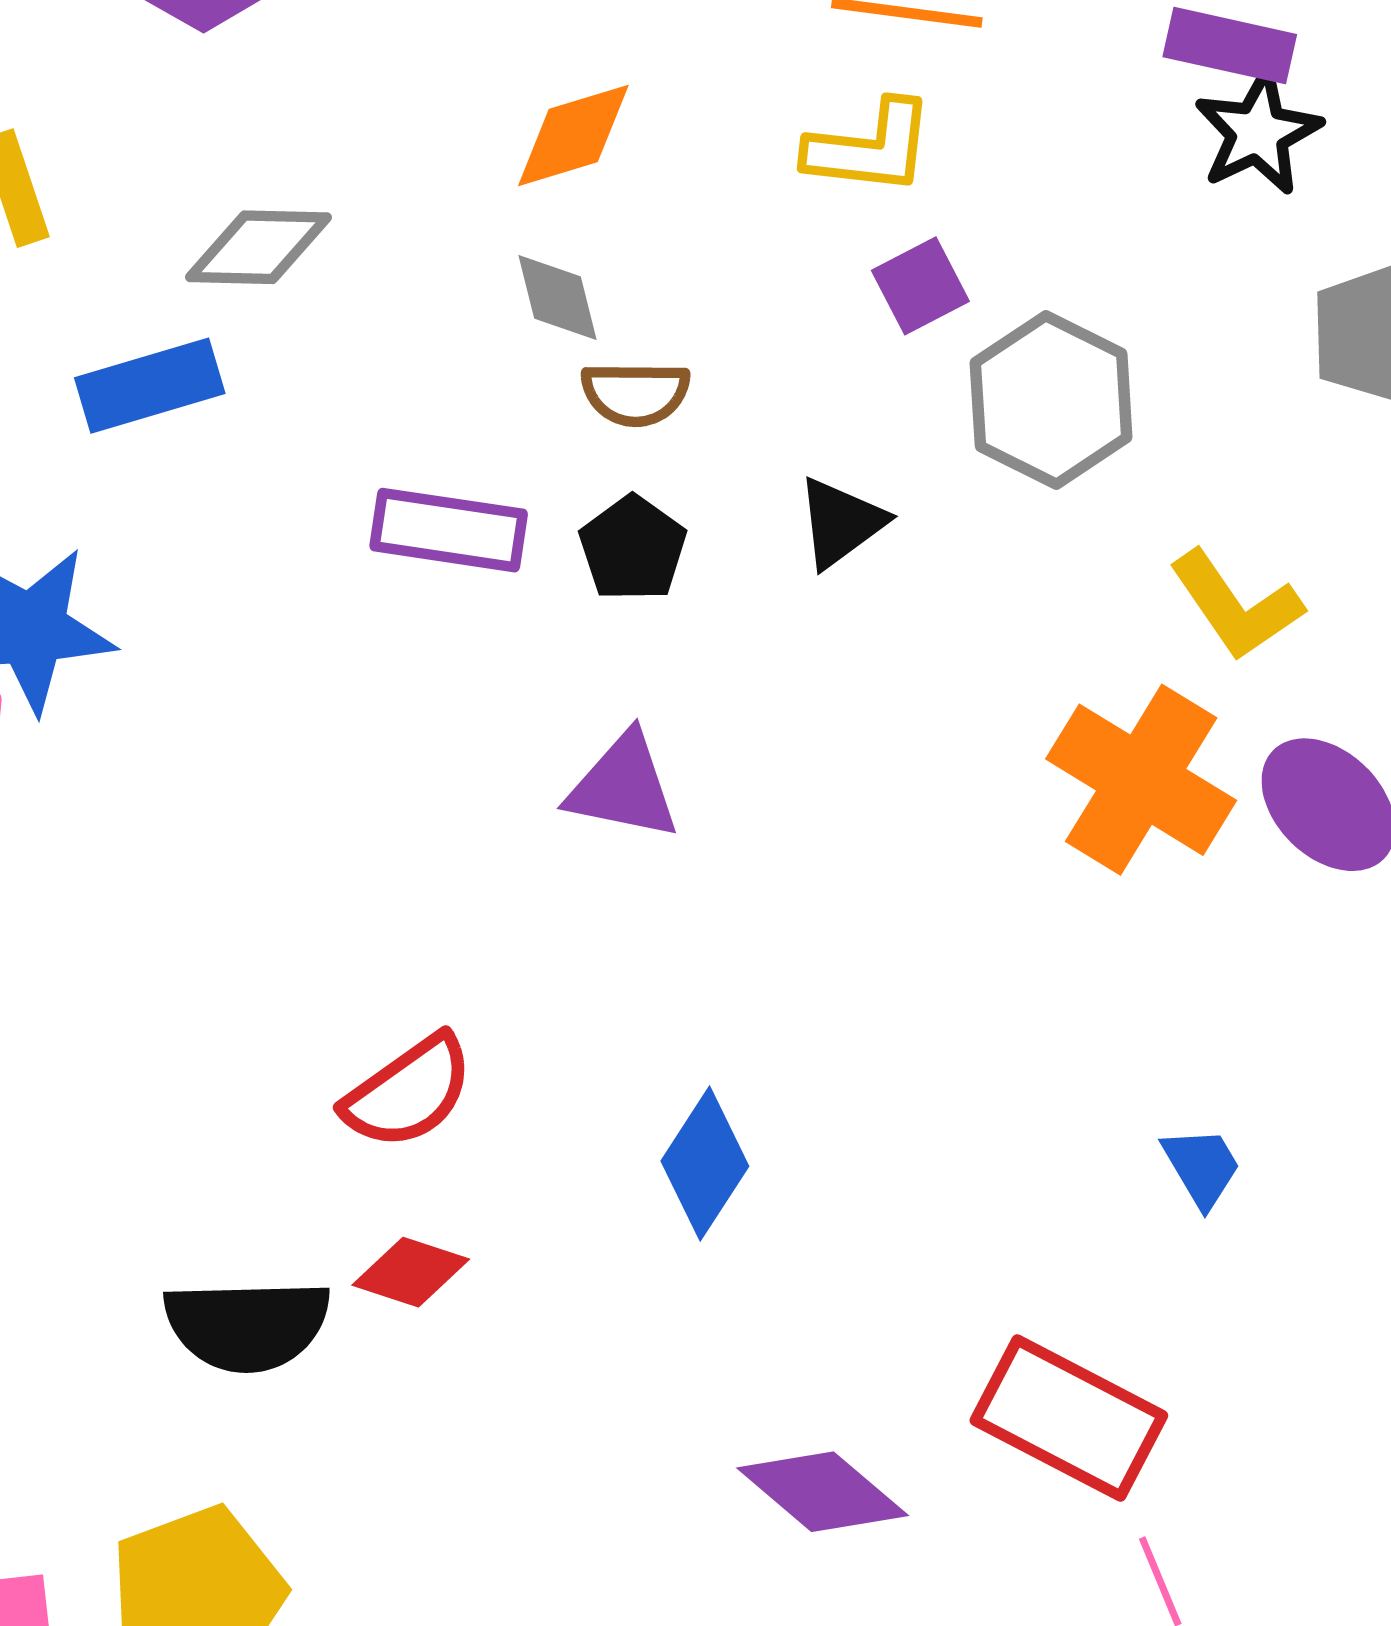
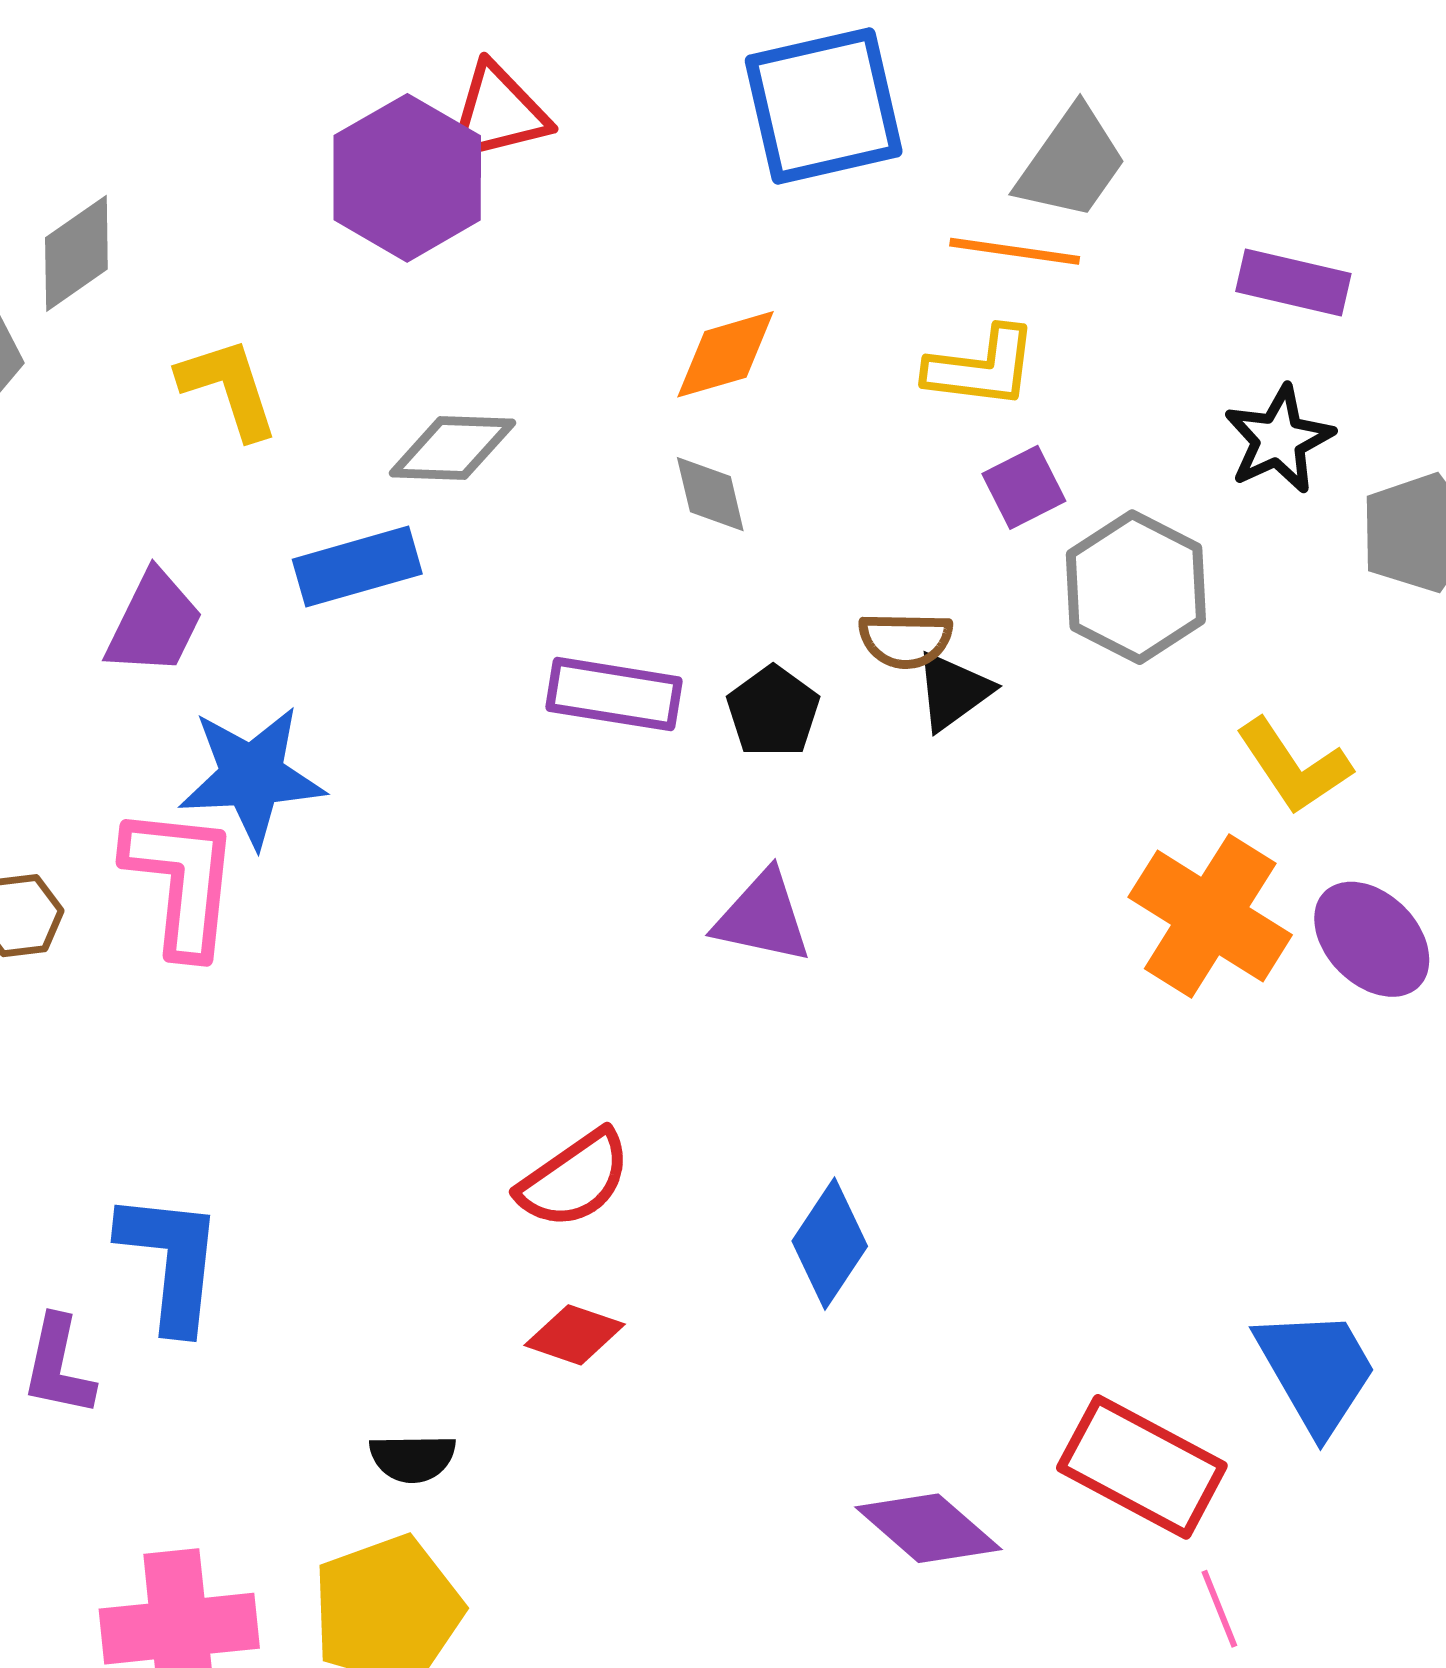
black star: (1258, 132) -> (1279, 439), moved
brown semicircle: (635, 394) -> (905, 640), moved
blue trapezoid: (1202, 1167) -> (1316, 1371), moved, size x1.8
black semicircle: (247, 1325) -> (413, 1458), moved, size x0.6

